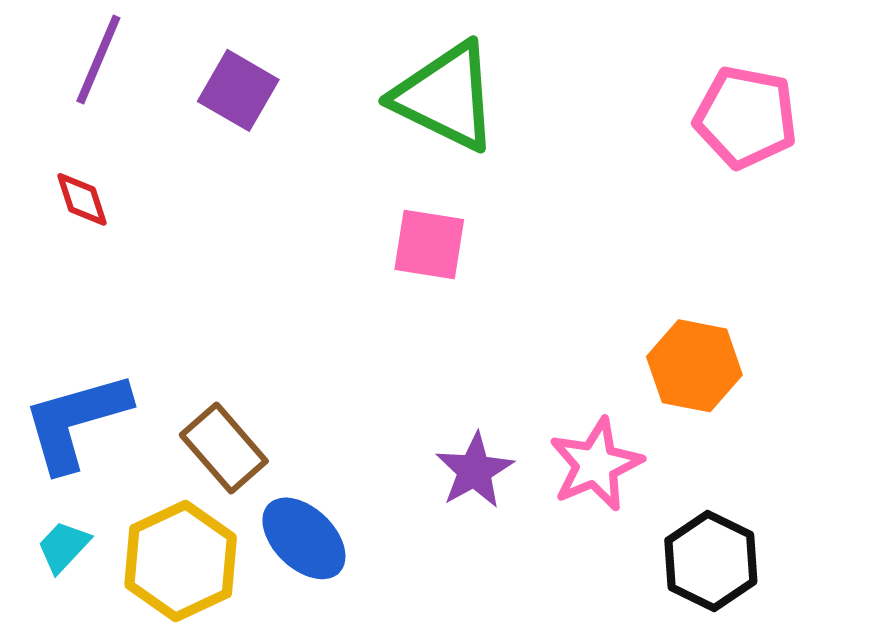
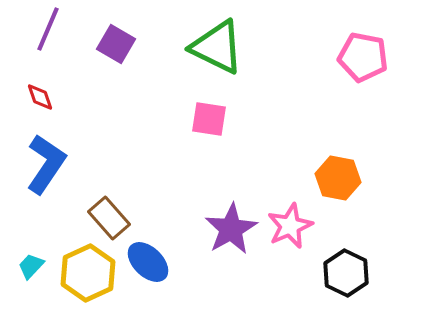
blue L-shape: (76, 421) -> (46, 164), moved, turned 140
purple star: (475, 471) -> (231, 229), size x1.4

